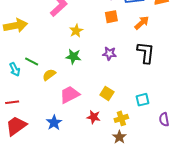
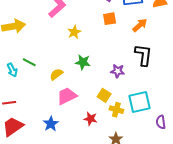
purple star: (109, 54) -> (118, 71), moved
green star: (73, 57) -> (83, 62), moved
yellow semicircle: (49, 75) -> (56, 74), moved
cyan square: (142, 100) -> (140, 102), size x1.6
yellow cross: (121, 118) -> (116, 110), moved, turned 32

